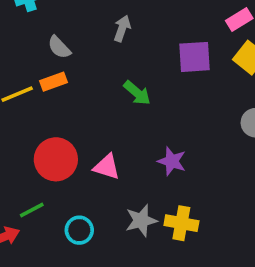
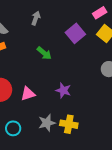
purple square: (195, 57) -> (75, 33), turned -36
pink triangle: (107, 167) -> (28, 94), turned -35

